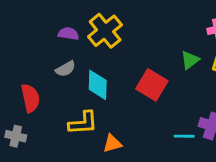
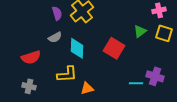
purple semicircle: (68, 34) -> (57, 13), turned 64
red semicircle: (30, 98) -> (31, 57), turned 84
gray cross: (16, 136) -> (29, 86), moved

